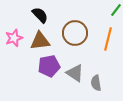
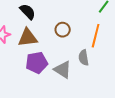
brown circle: (75, 33) -> (63, 30), size x0.6
gray semicircle: (96, 83) -> (84, 58), moved

